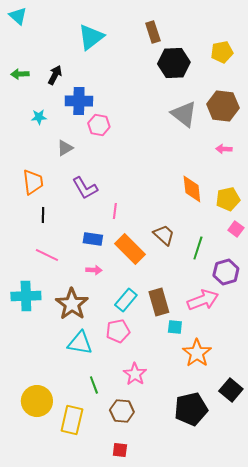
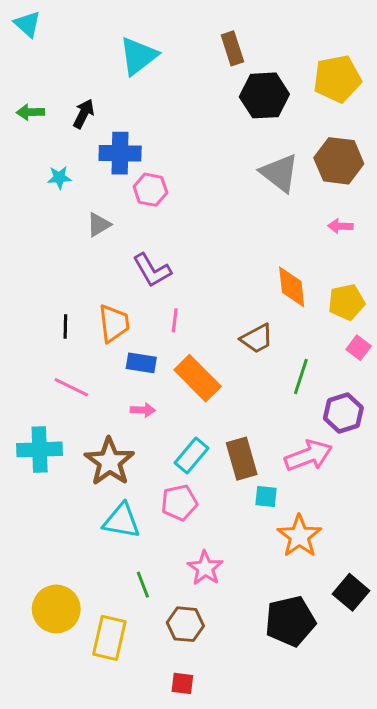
yellow pentagon: (222, 52) -> (337, 79), size x1.4
orange trapezoid: (33, 182) -> (114, 323), moved
purple L-shape: (85, 188) -> (152, 270), moved
brown trapezoid: (164, 235) -> (257, 339), moved, turned 110

